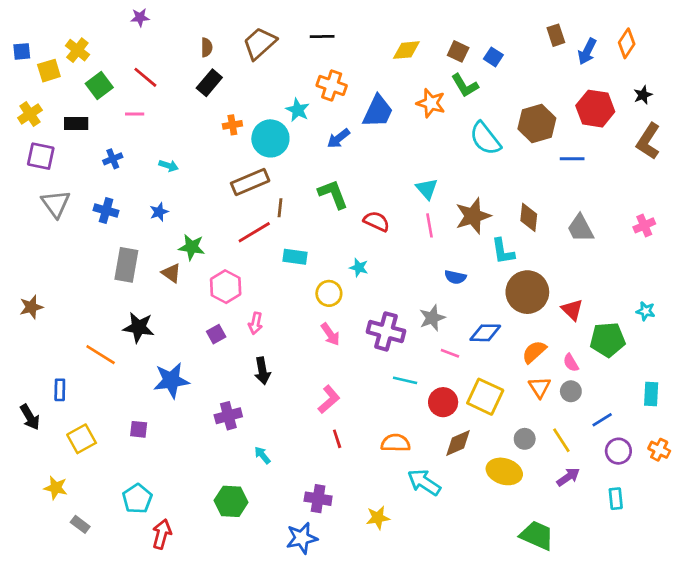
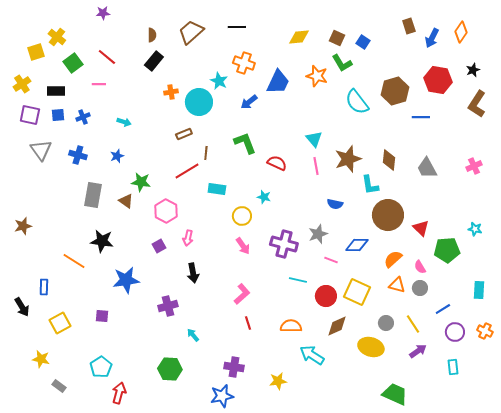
blue square: (22, 51) -> (58, 115), moved
brown rectangle: (250, 182) -> (184, 134), size x0.6
orange triangle: (540, 387) -> (397, 285), turned -42

